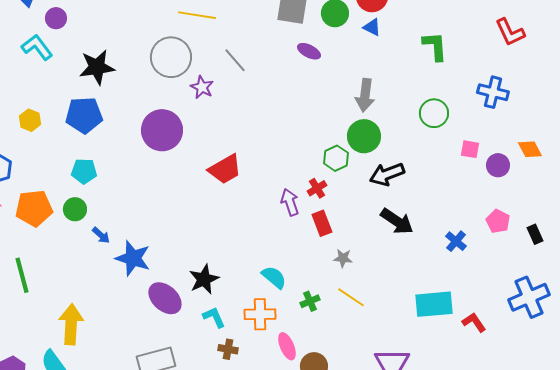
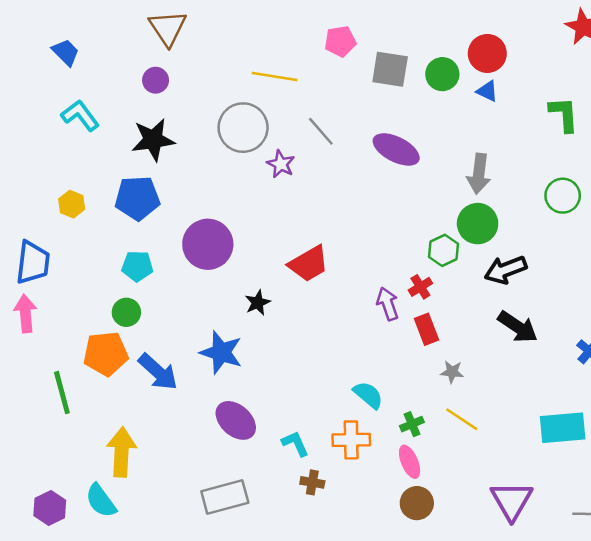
purple circle: (56, 18) -> (156, 80), moved
purple ellipse: (309, 51) -> (396, 149), moved, size x1.6
purple circle: (162, 130) -> (208, 244), moved
orange pentagon: (34, 208) -> (106, 354), moved
blue arrow: (101, 235) -> (158, 372), moved, size x1.8
blue star: (133, 258) -> (221, 352), moved
black star: (204, 279) -> (258, 303), moved, size x0.7
pink ellipse: (287, 346) -> (410, 462), moved

